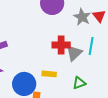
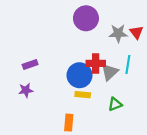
gray star: (82, 17) -> (118, 33), turned -30
blue circle: (24, 84) -> (80, 75), moved

